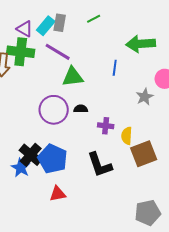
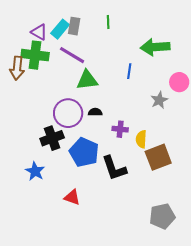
green line: (94, 19) -> (108, 22), turned -64
black cross: (31, 155) -> (52, 138), moved, turned 30
blue pentagon: (53, 159) -> (84, 152), moved
red triangle: (58, 194) -> (72, 197), turned 30

